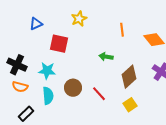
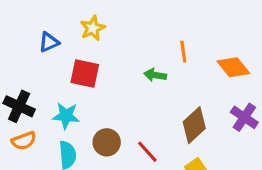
yellow star: (79, 19) -> (93, 28), moved
green arrow: (106, 57) -> (155, 75), moved
orange semicircle: (20, 87) -> (24, 141), turned -35

